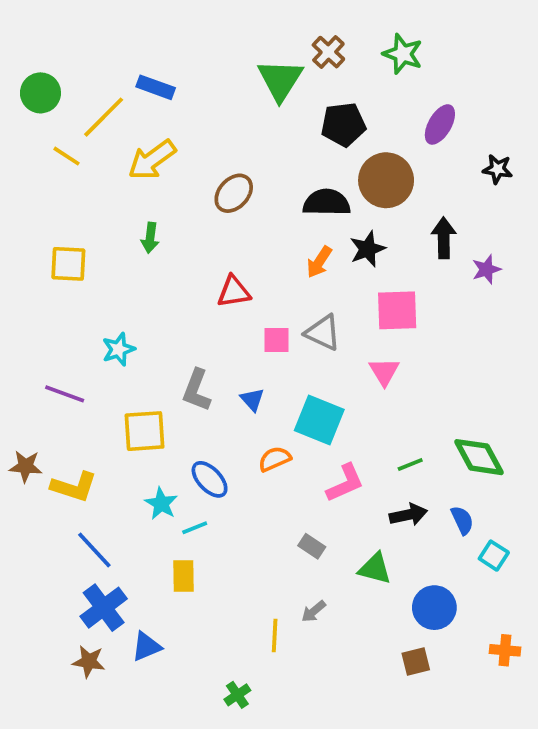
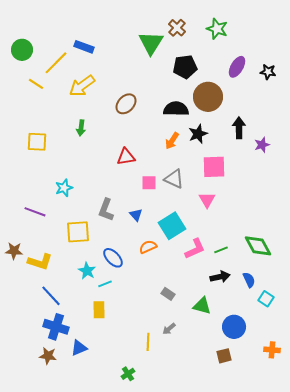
black star: (498, 169) -> (268, 72), moved
cyan square: (319, 420) -> (172, 226), turned 36
pink L-shape: (345, 483) -> (195, 249), moved
blue cross: (104, 608) -> (56, 327), turned -35

